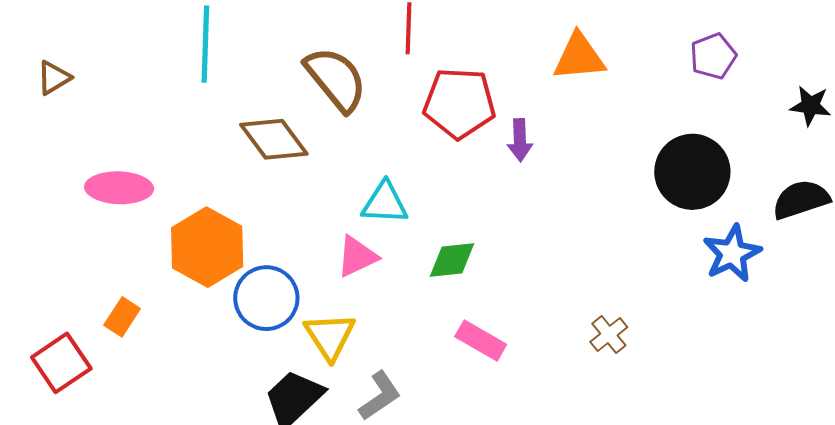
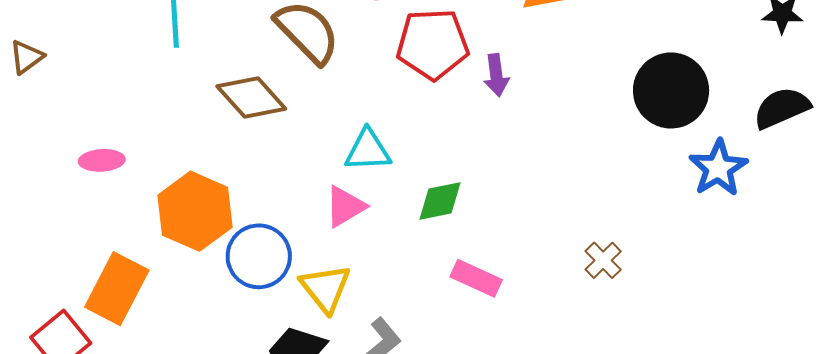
pink ellipse: (119, 188) -> (102, 160), size x0.7
orange rectangle: (122, 317) -> (117, 289), size x1.8

